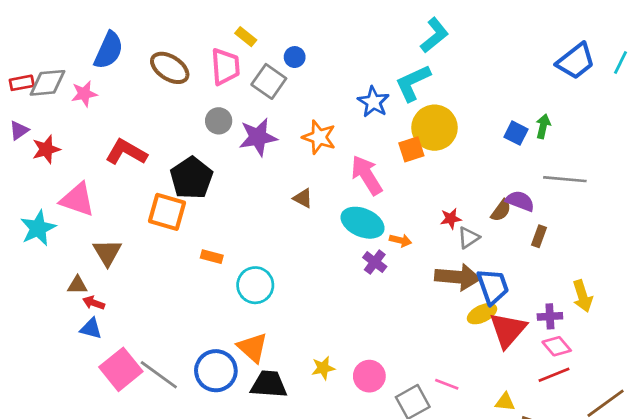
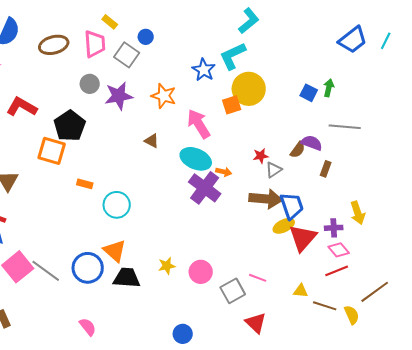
brown ellipse: (170, 68) -> (54, 45), turned -48
purple cross: (375, 262) -> (205, 188), size x1.8

